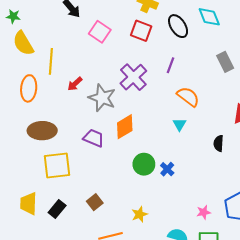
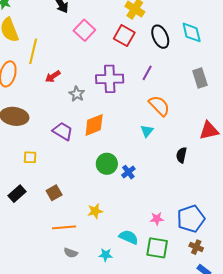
purple cross: (133, 77) -> (110, 79), turned 32
gray star: (102, 98) -> (77, 94), size x0.6
yellow square: (57, 165) -> (30, 157), moved, size x0.5

